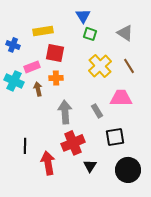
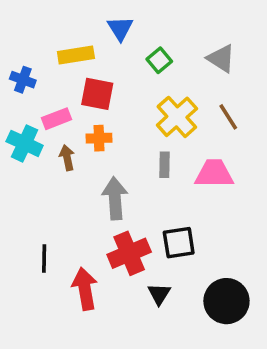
blue triangle: (83, 16) -> (120, 28), moved
green square: (90, 34) -> (159, 60), turned 32
gray rectangle: (97, 111) -> (164, 165), moved, turned 32
black square: (115, 137) -> (179, 243), moved

